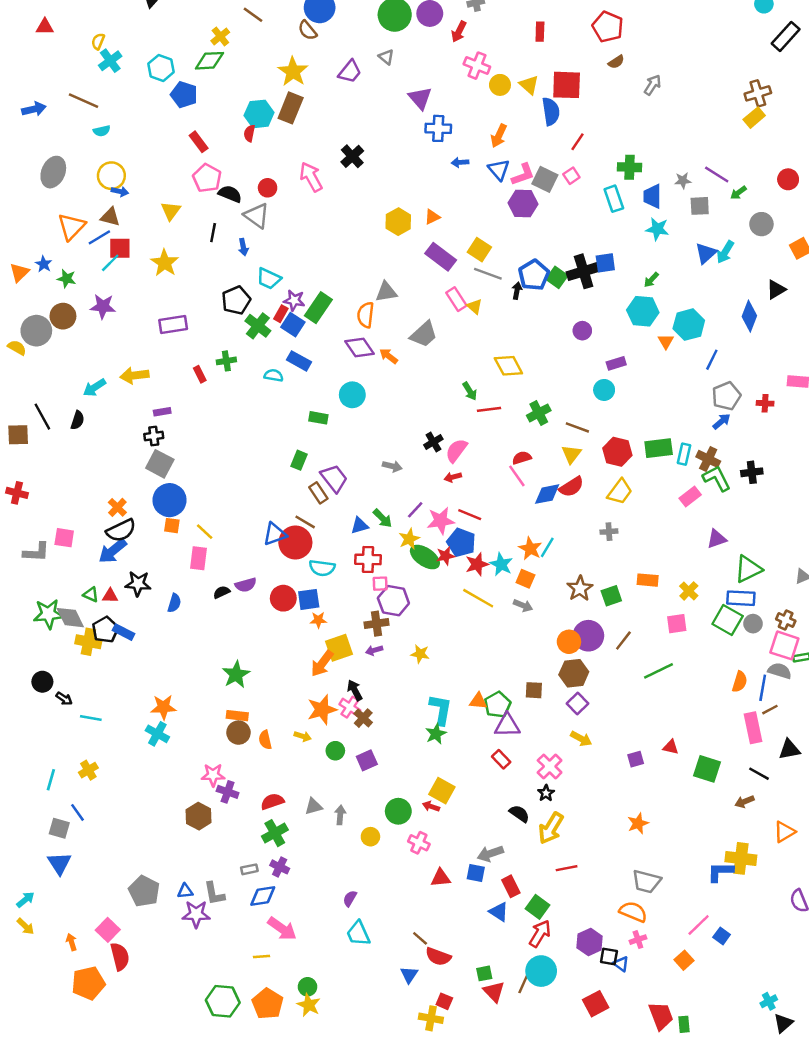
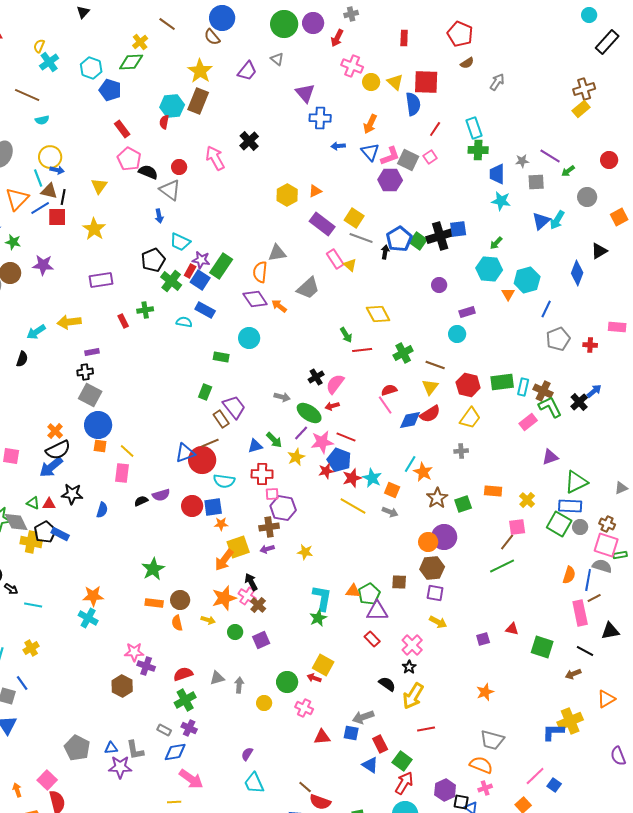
cyan rectangle: (614, 199) -> (474, 128), moved
black line: (213, 233) -> (63, 197), moved
cyan line: (110, 263) -> (38, 178), moved, turned -66
blue arrow: (722, 421) -> (594, 391), moved
black cross: (752, 472) -> (579, 402), turned -36
brown line: (305, 522) -> (210, 443), turned -54
orange star: (530, 549) -> (423, 472), moved
green ellipse: (425, 557) -> (309, 413), moved
brown line: (623, 641) -> (507, 542), moved
purple square: (577, 704) -> (435, 593), turned -36
brown circle: (238, 733) -> (180, 600), moved
yellow cross: (741, 858) -> (570, 721), turned -30
gray rectangle: (249, 869) -> (164, 730), turned 40

